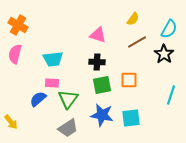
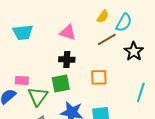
cyan semicircle: (169, 29) -> (124, 22), moved
cyan trapezoid: (53, 59) -> (23, 32), moved
green square: (102, 85) -> (61, 83), moved

